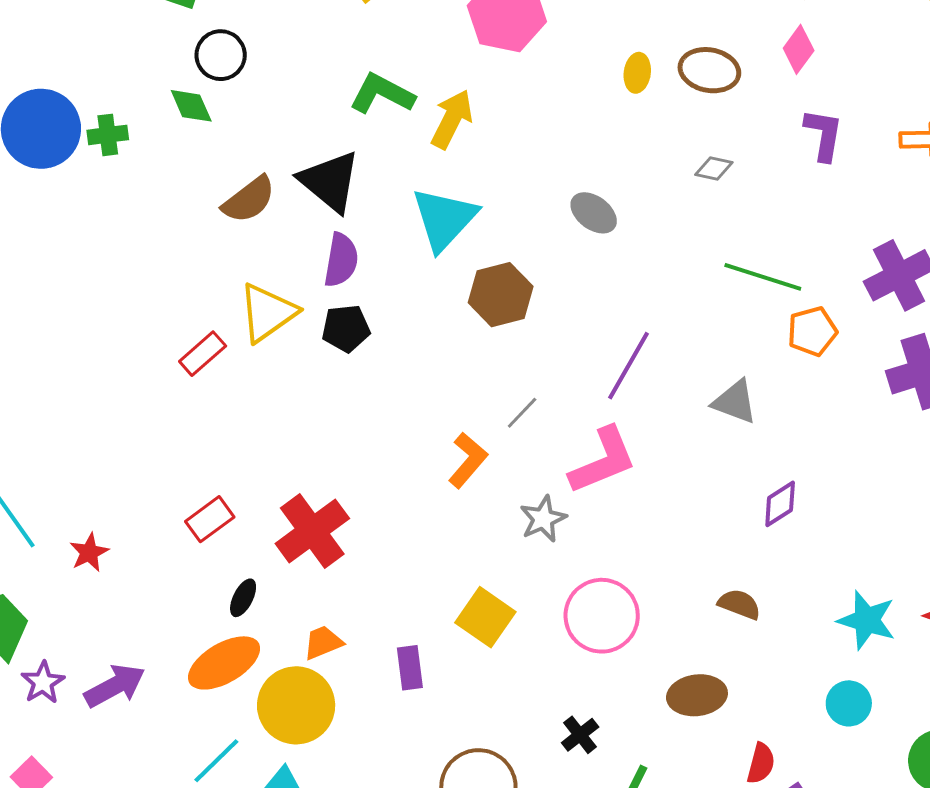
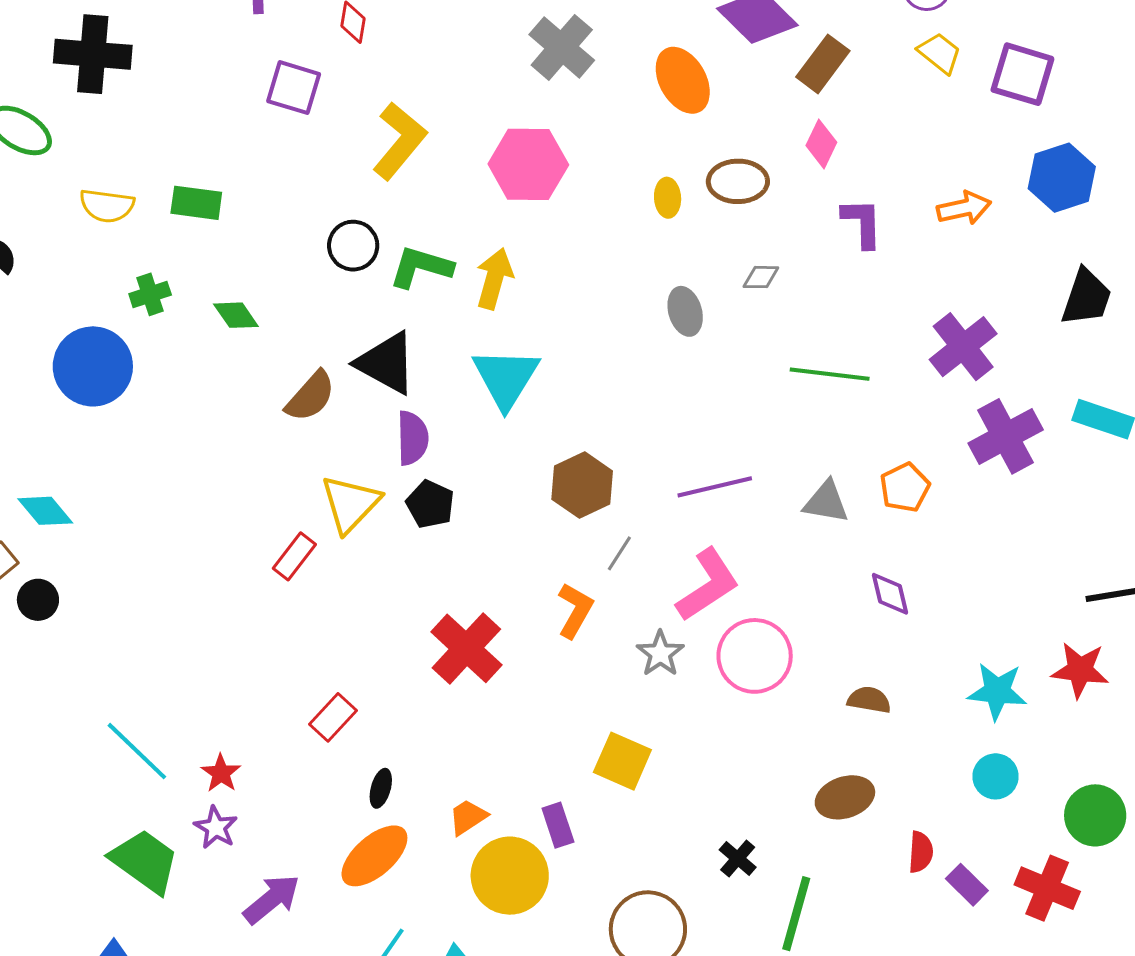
black circle: (221, 55) -> (353, 246), moved
green cross: (108, 135) -> (150, 294), moved
gray ellipse: (594, 213) -> (685, 311), moved, turned 48
brown hexagon: (501, 295) -> (582, 485), moved
black pentagon: (346, 328) -> (430, 504), turned -30
orange pentagon: (812, 331) -> (905, 487), moved
purple line: (628, 366) -> (715, 487), turned 58
purple diamond: (780, 504) -> (890, 594), turned -60
red cross: (312, 531) -> (466, 648), moved
pink circle: (602, 616) -> (755, 656), moved
purple star: (43, 682) -> (216, 828), moved
yellow circle: (296, 705) -> (510, 876), moved

